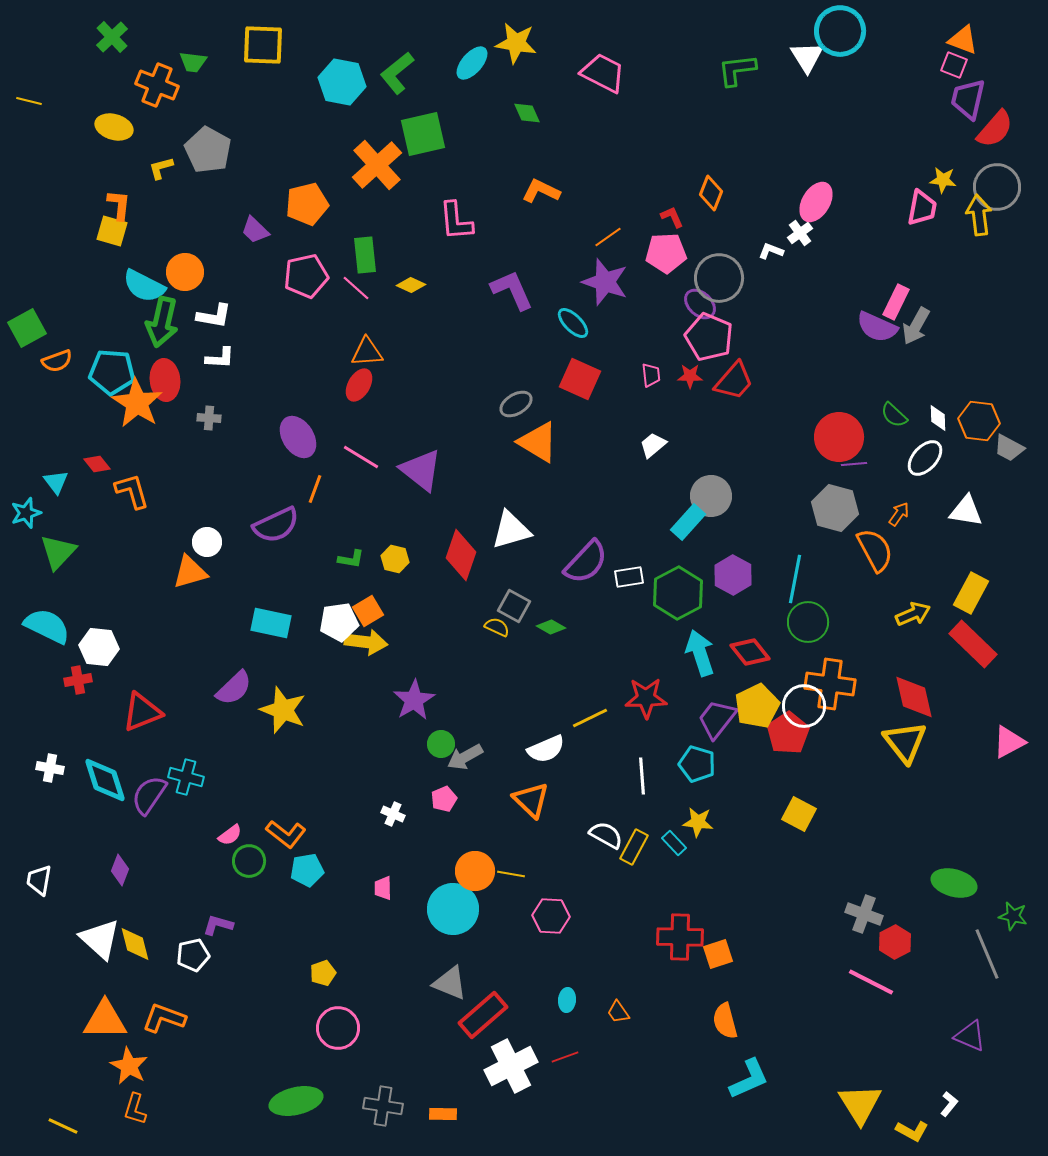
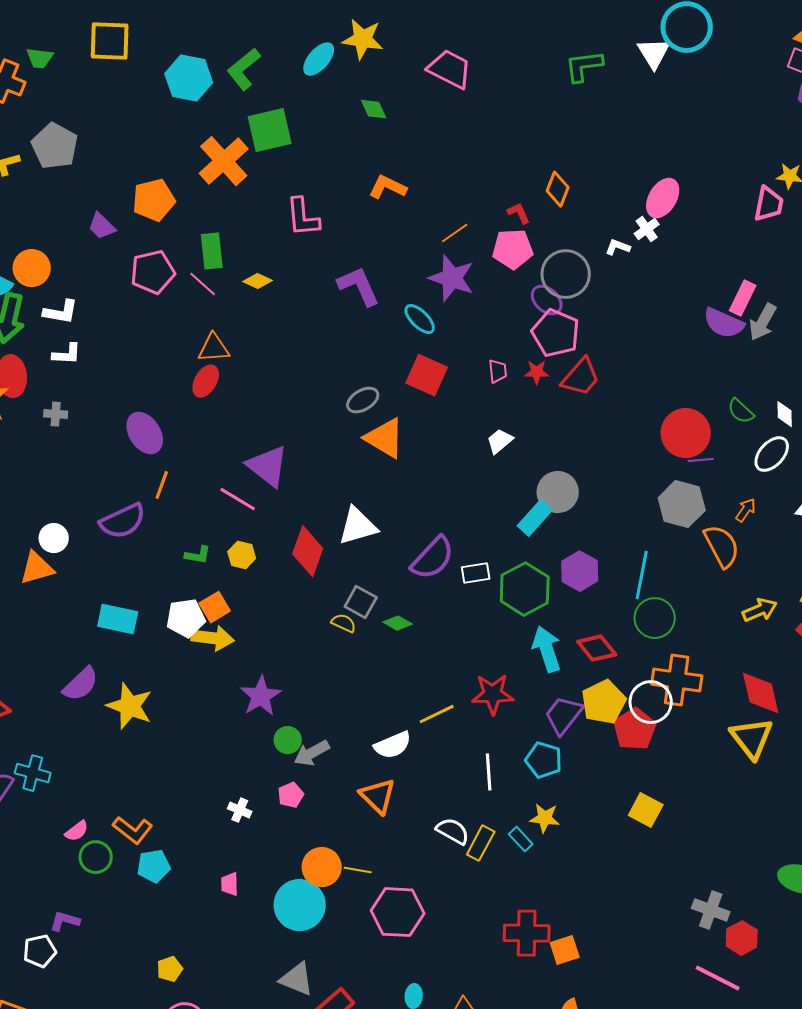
pink line: (361, 457) -> (238, 499), moved
pink hexagon: (551, 916) -> (398, 912), size x1.4

